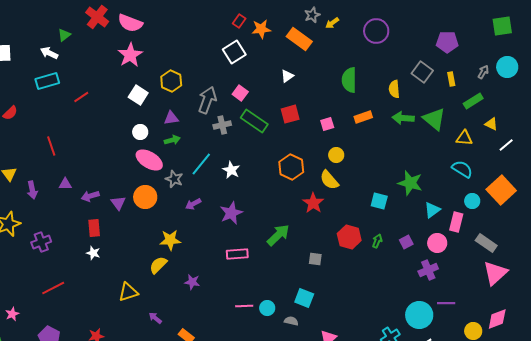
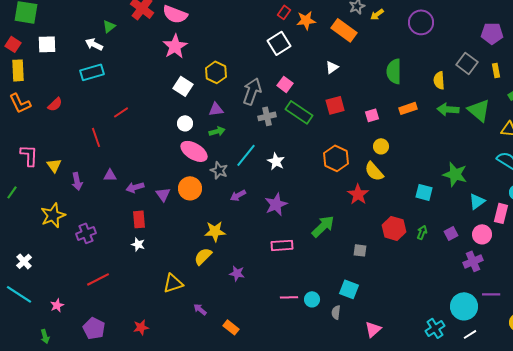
red line: (81, 97) -> (121, 112), moved
gray semicircle: (291, 321) -> (336, 312), turned -96

